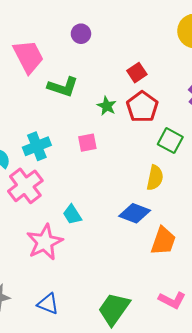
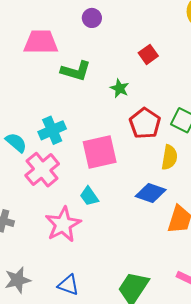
pink trapezoid: (28, 56) -> (41, 42), turned -60
red pentagon: (142, 107) -> (145, 123), moved
pink square: (87, 143) -> (100, 152), moved, size x1.8

